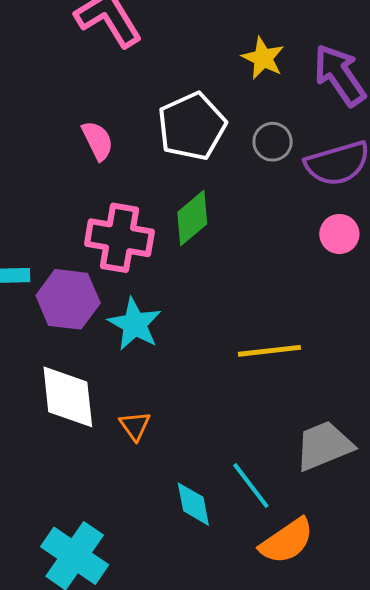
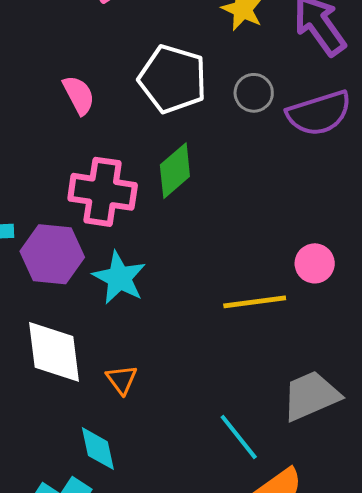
white pentagon: (192, 126) -> (173, 79), turned -30
pink circle: (339, 234) -> (315, 263), moved
cyan diamond: (193, 504) -> (98, 449), moved

